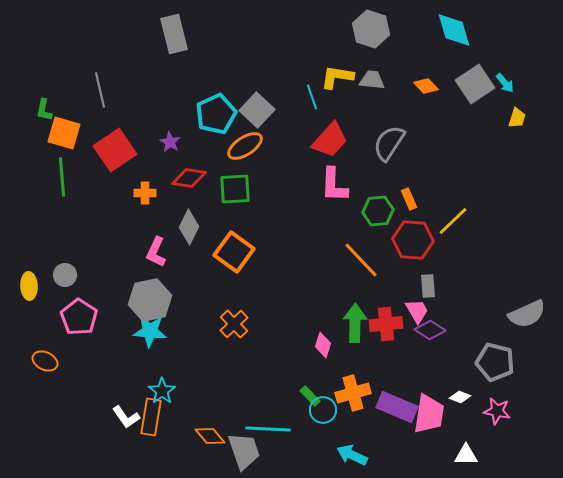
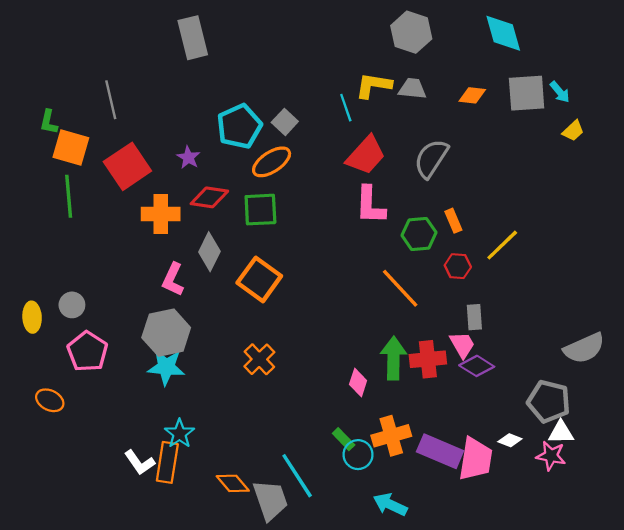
gray square: (475, 84) -> (527, 93), turned 30
orange diamond: (426, 86) -> (472, 95), turned -40
gray square: (257, 110) -> (285, 122), size x0.7
yellow trapezoid: (517, 118) -> (573, 131), turned 30
orange cross: (145, 193) -> (161, 214), size x1.6
red hexagon: (413, 240) -> (458, 266), size x0.6
cyan line: (268, 429) -> (297, 476), turned 54
white triangle: (466, 455) -> (561, 432), moved

